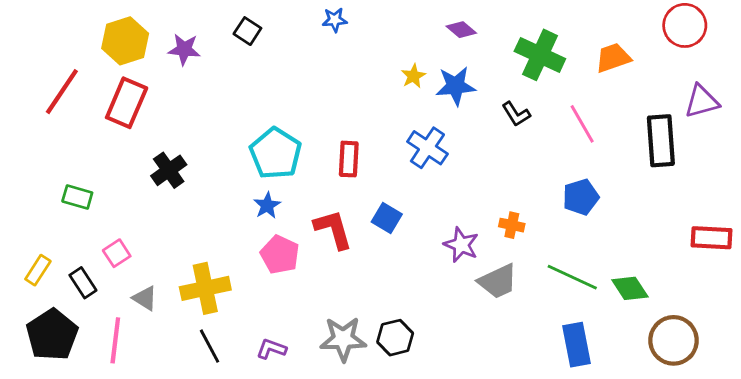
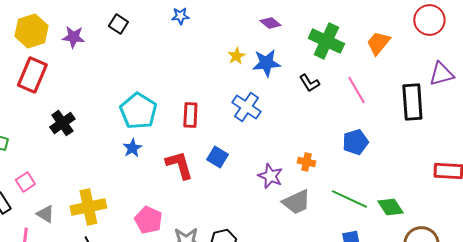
orange trapezoid: (613, 58) -> (378, 43), turned -32
pink pentagon: (280, 255) -> (148, 220), moved

